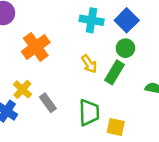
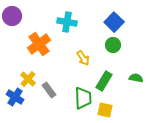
cyan cross: (92, 20) -> (67, 22), moved
green rectangle: (115, 72) -> (104, 81), moved

